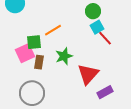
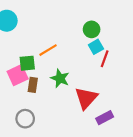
red line: (105, 38) -> (105, 59), turned 63
green star: (64, 56) -> (60, 78), turned -30
gray circle: (32, 93) -> (25, 119), size x0.7

